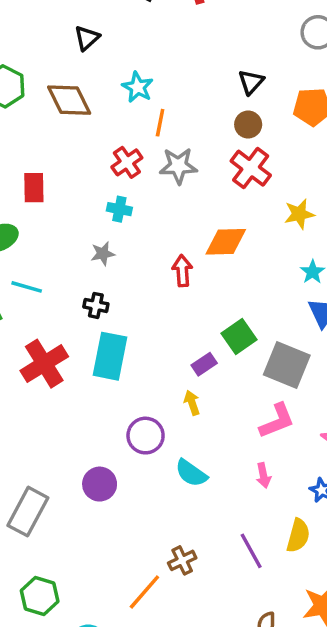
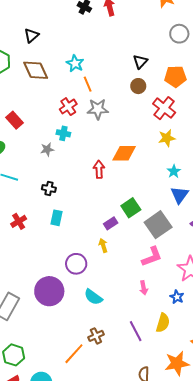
black triangle: (87, 38) -> (31, 35), moved
orange line: (160, 123) -> (88, 84), turned -35
red cross: (251, 168) -> (164, 108), moved
red rectangle: (34, 188) -> (14, 120), turned -42
gray star: (103, 254) -> (47, 149), moved
cyan rectangle: (110, 356) -> (56, 218), size x0.6
red cross: (44, 364) -> (19, 221), size x0.6
gray square: (287, 365) -> (158, 225), turned 32
cyan semicircle: (191, 473) -> (93, 297), moved
purple circle: (100, 484) -> (49, 291), size x1.5

